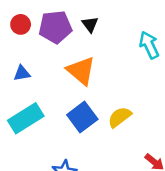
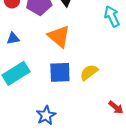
blue square: (82, 117) -> (60, 72), turned 35

